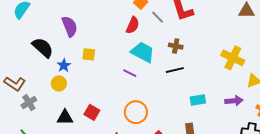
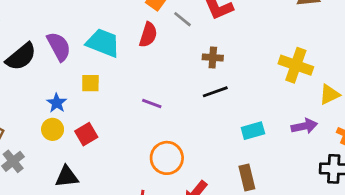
black semicircle: (43, 48) -> (21, 57), moved, turned 105
cyan trapezoid: (143, 52) -> (103, 43), moved
red square: (92, 112) -> (86, 134), moved, turned 35

